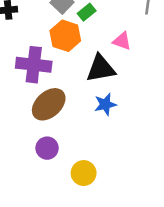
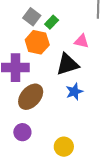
purple circle: (47, 148) -> (22, 132), moved

